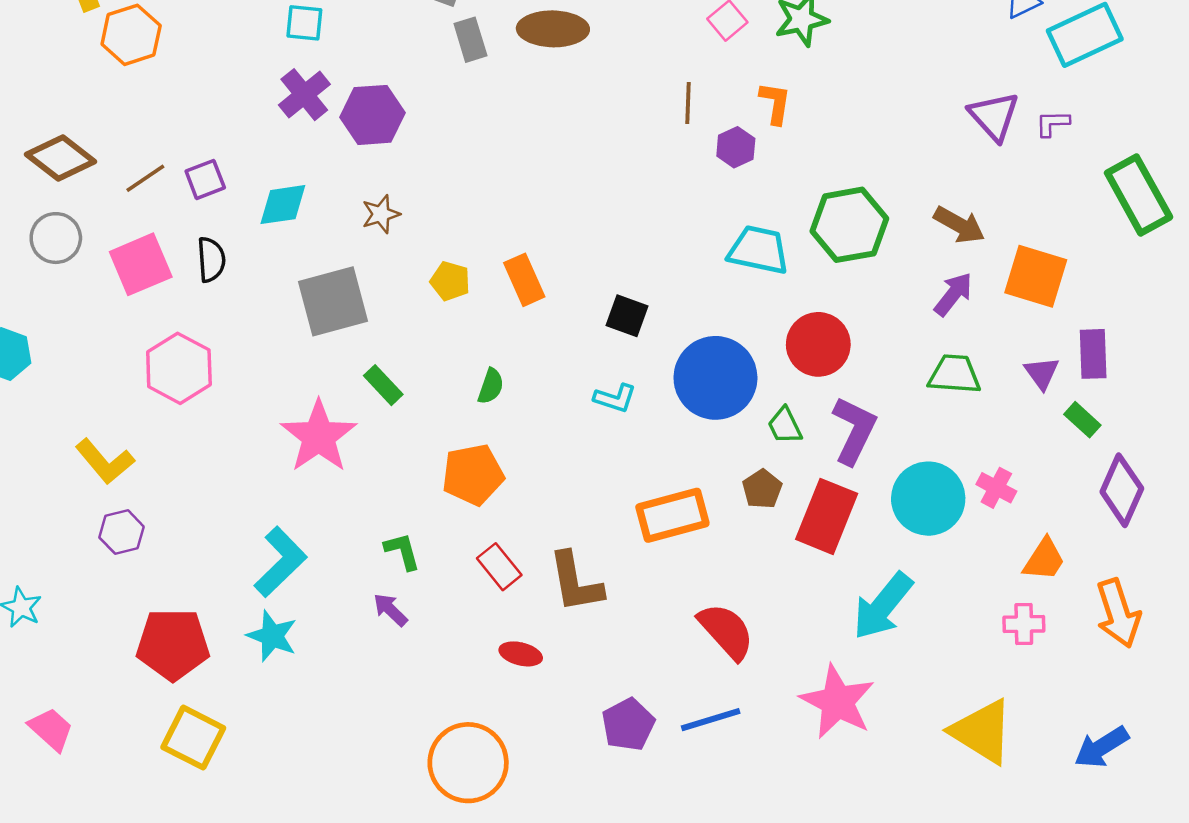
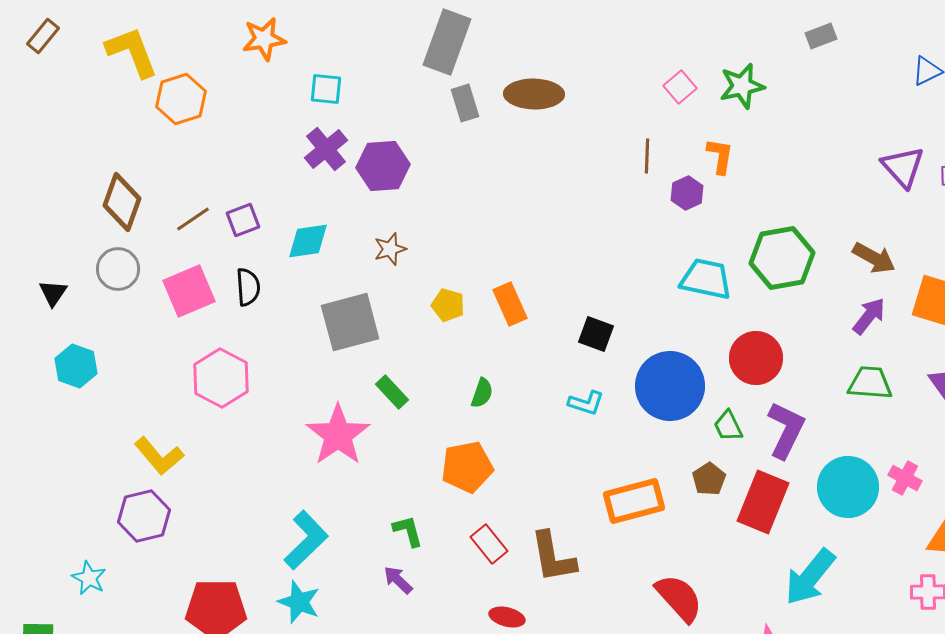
brown diamond: (61, 158) -> (122, 202), turned 72
purple hexagon: (122, 532) -> (144, 516), moved, size x1.4

